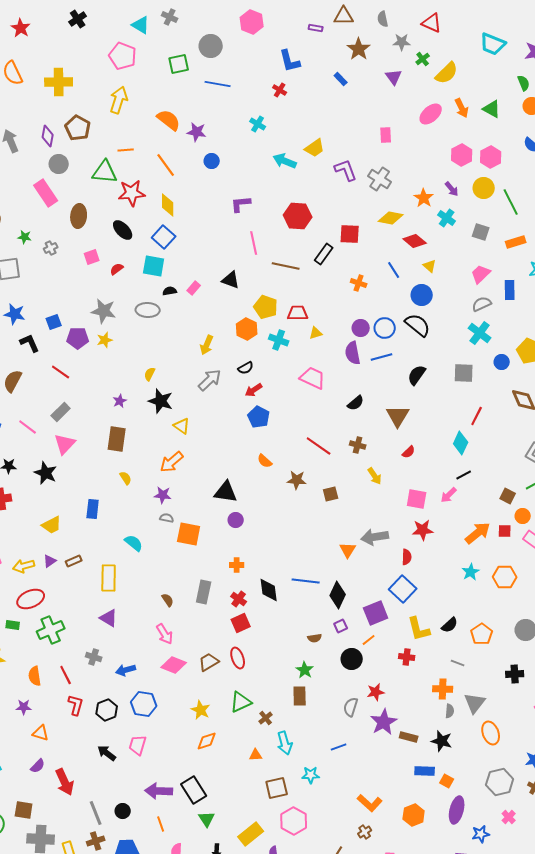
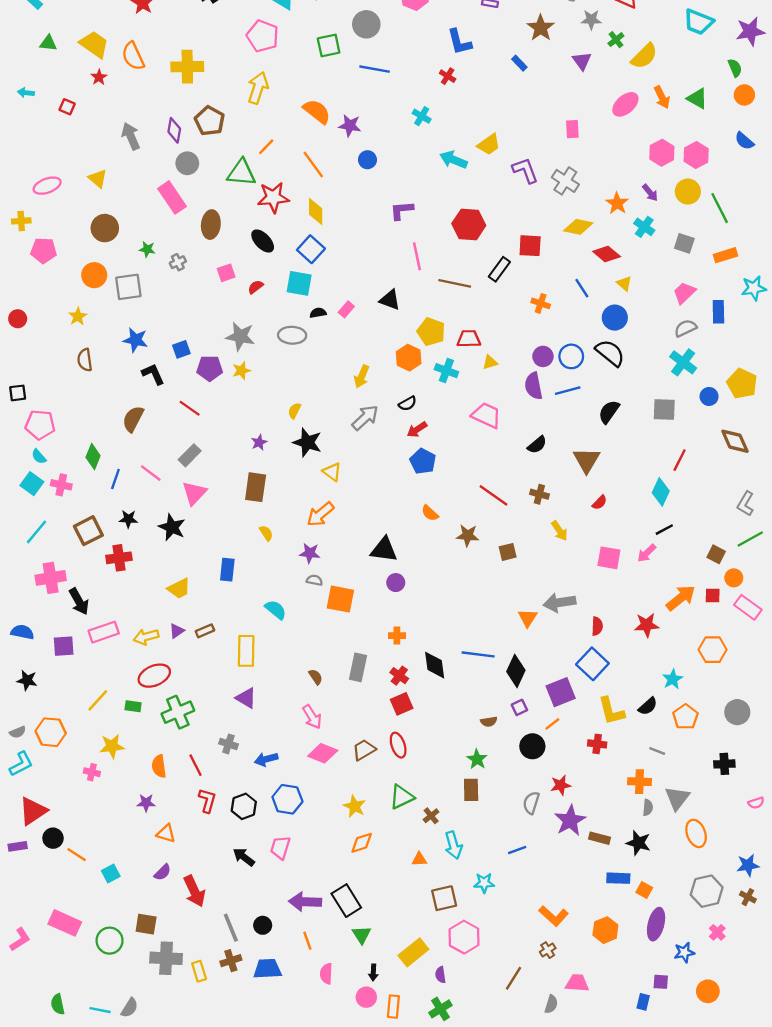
orange line: (126, 150) -> (266, 147), turned -42
red star: (423, 530) -> (647, 625), moved
cyan star: (471, 572) -> (673, 679), moved

